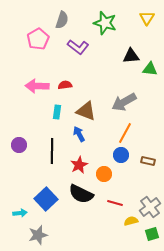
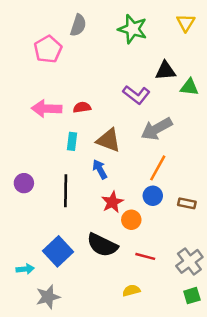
purple L-shape: (78, 47) -> (136, 95), moved
red star: (79, 165) -> (112, 202), moved
yellow semicircle: (131, 221) -> (131, 291), moved

